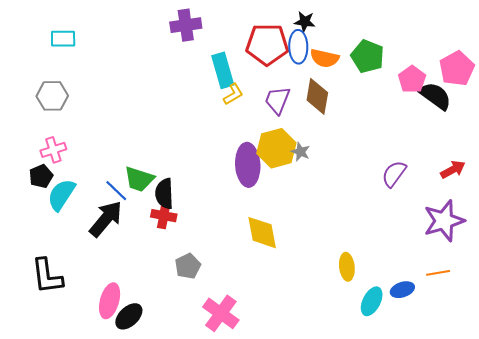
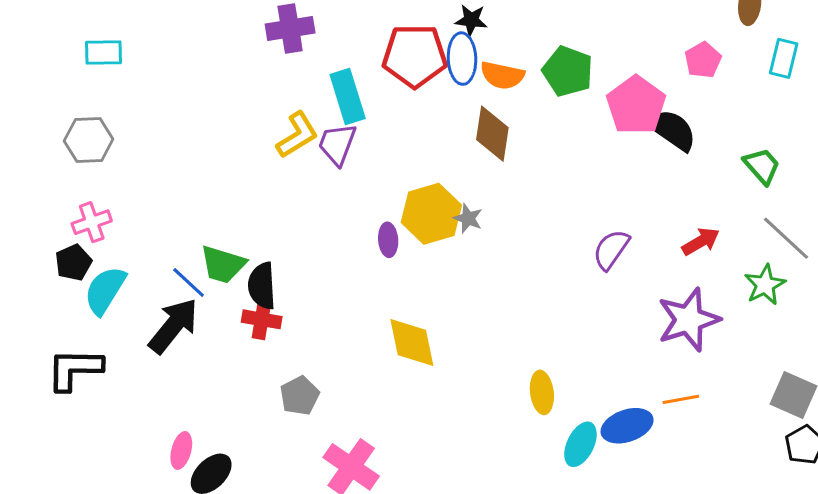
pink pentagon: (457, 68) -> (703, 60), moved, size x0.7
pink pentagon: (412, 79) -> (636, 105), size x1.4
yellow L-shape: (233, 94) -> (297, 135), moved, size x1.4
purple trapezoid: (277, 100) -> (337, 144), moved
purple ellipse: (248, 165) -> (388, 240), size x0.5
black L-shape: (47, 276) -> (74, 369), moved, turned 99
blue ellipse: (402, 290) -> (627, 426), size x1.4
pink ellipse: (110, 301) -> (181, 450), size x0.7

